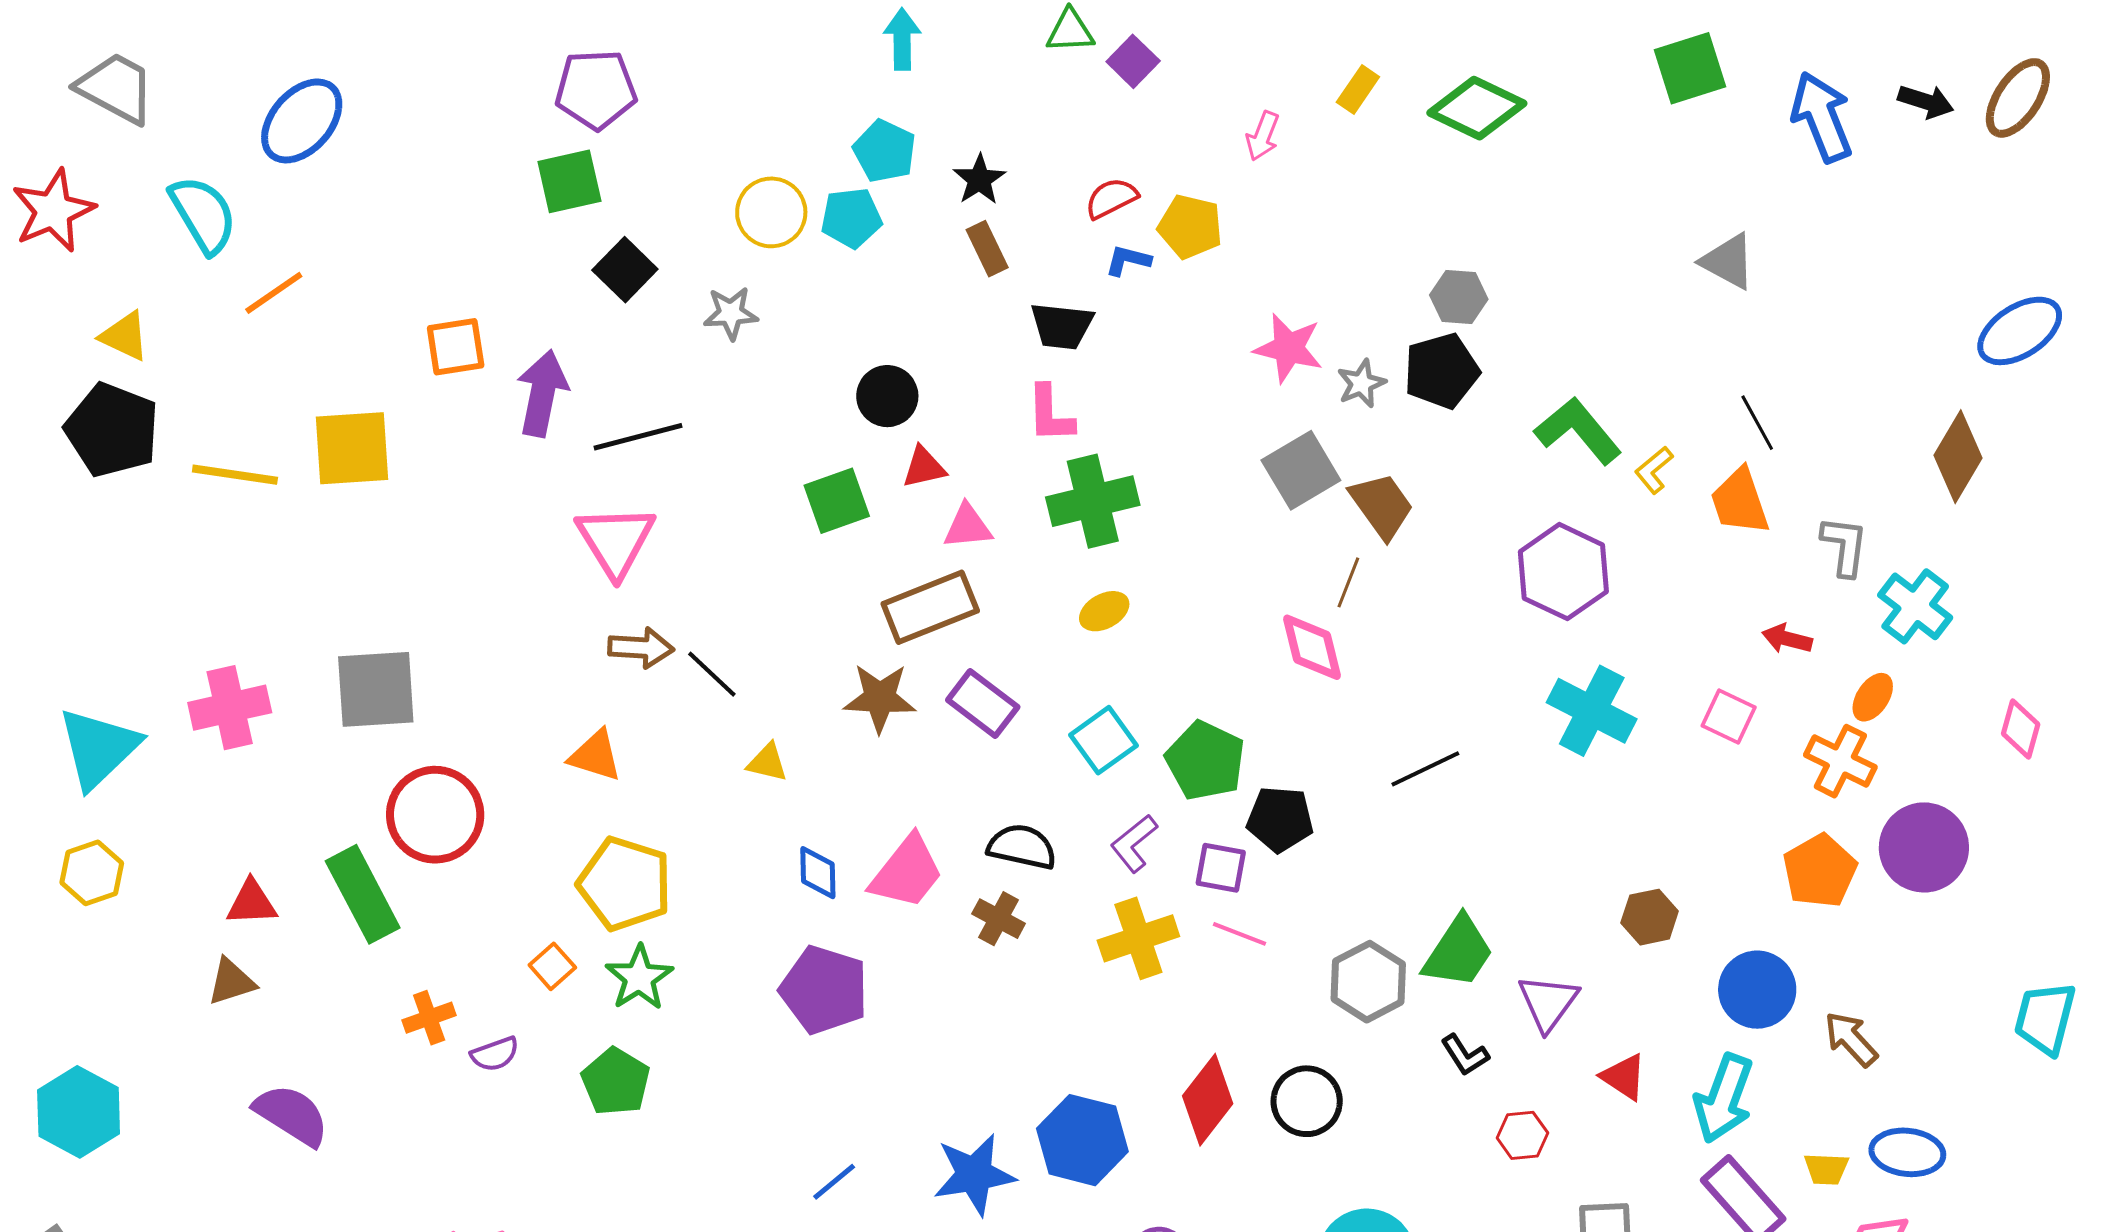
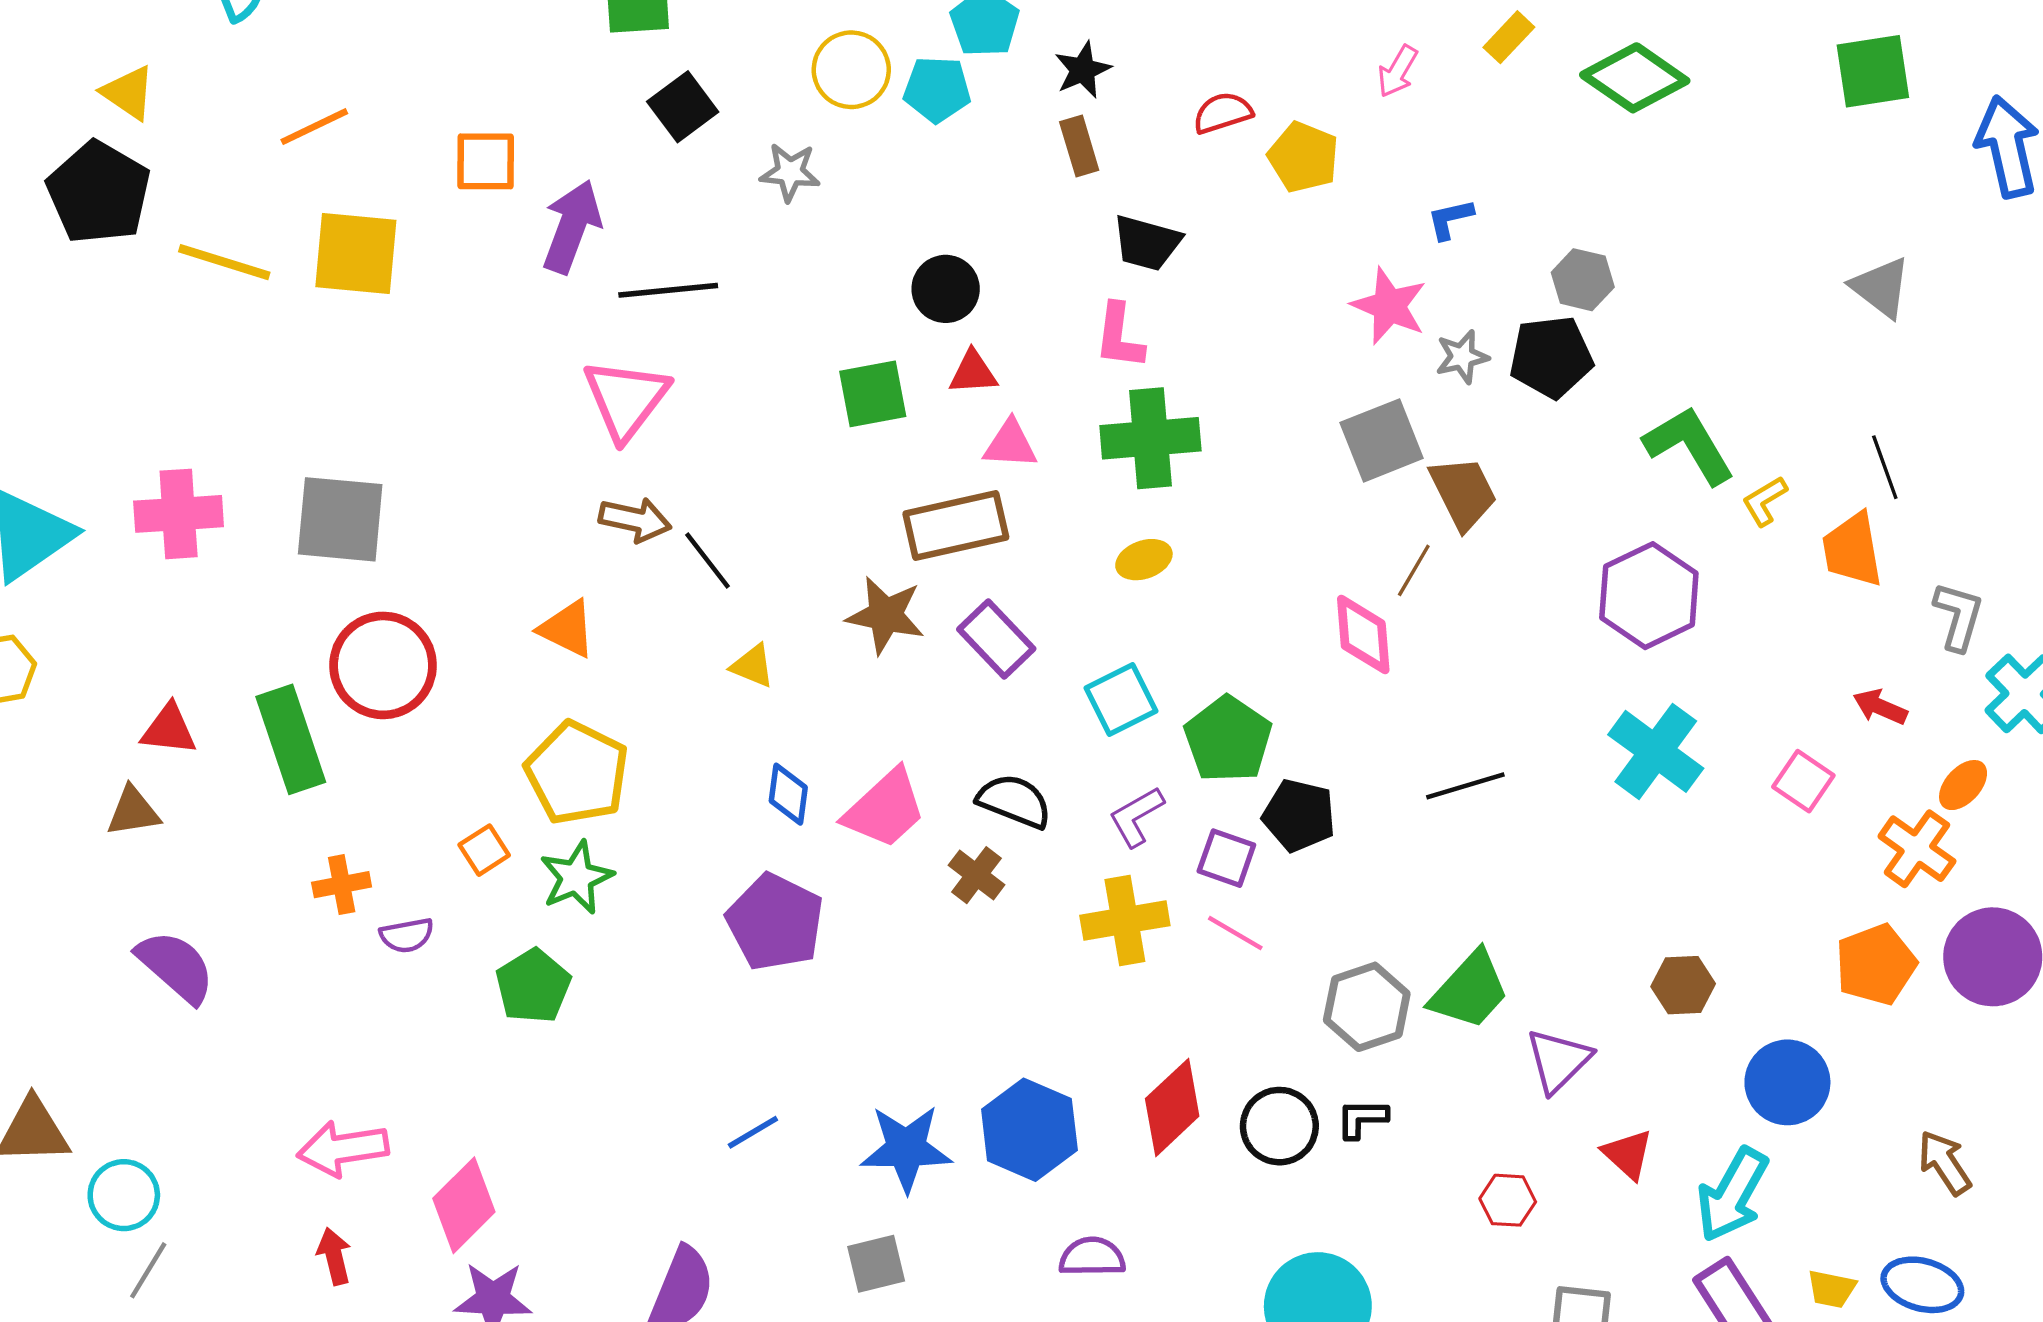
blue L-shape: (1128, 260) -> (1450, 219), moved, turned -36
orange line: (274, 293) -> (314, 127), moved
brown arrow: (1851, 1039) -> (1945, 1163), moved
black L-shape: (1465, 1055) -> (1362, 1118), moved, turned 114

